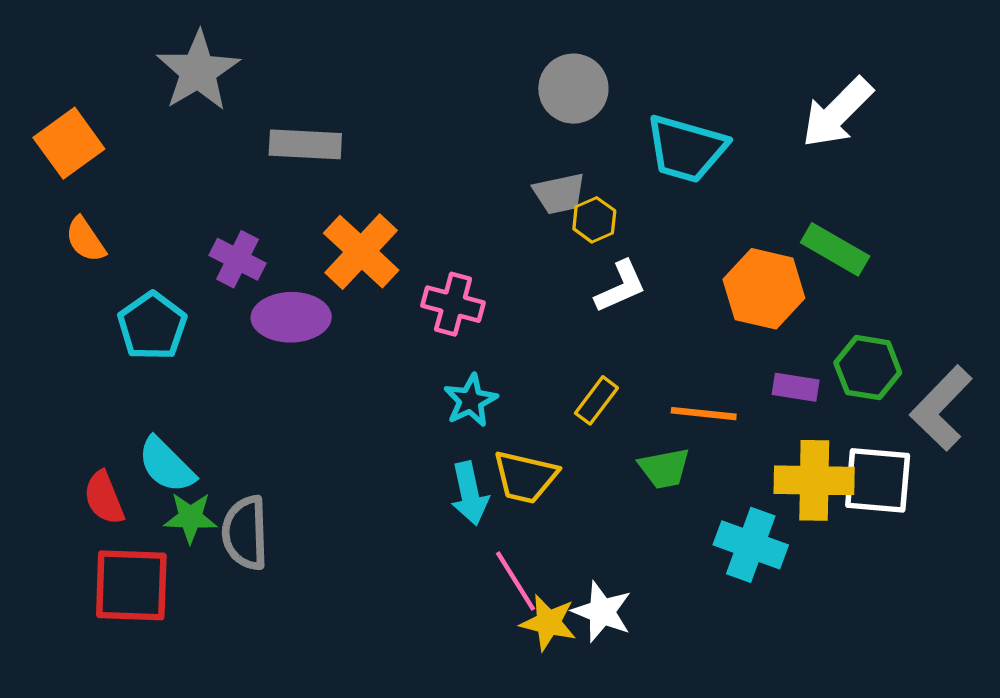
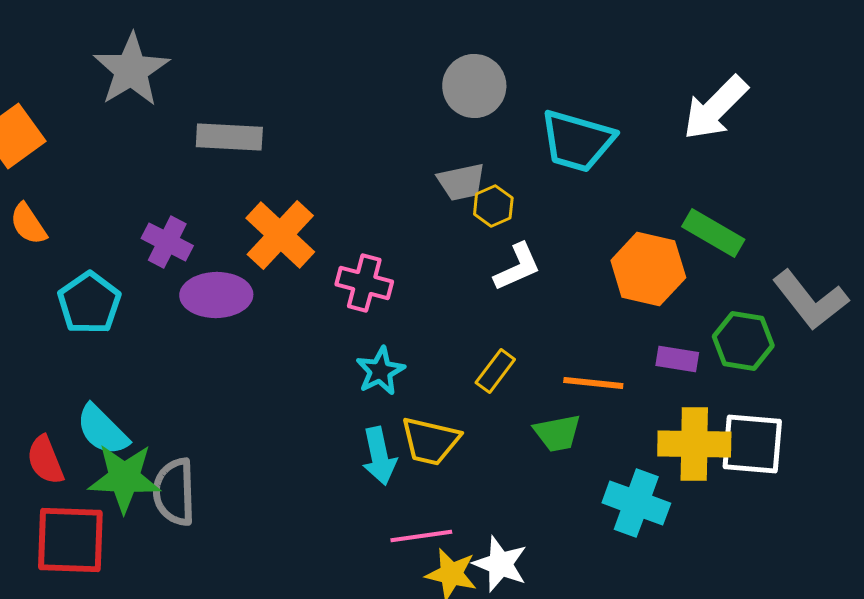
gray L-shape: (941, 408) -> (810, 300), moved, turned -82
green star: (190, 518) -> (124, 478), size x1.5
pink line: (515, 581) -> (421, 536), turned -66

